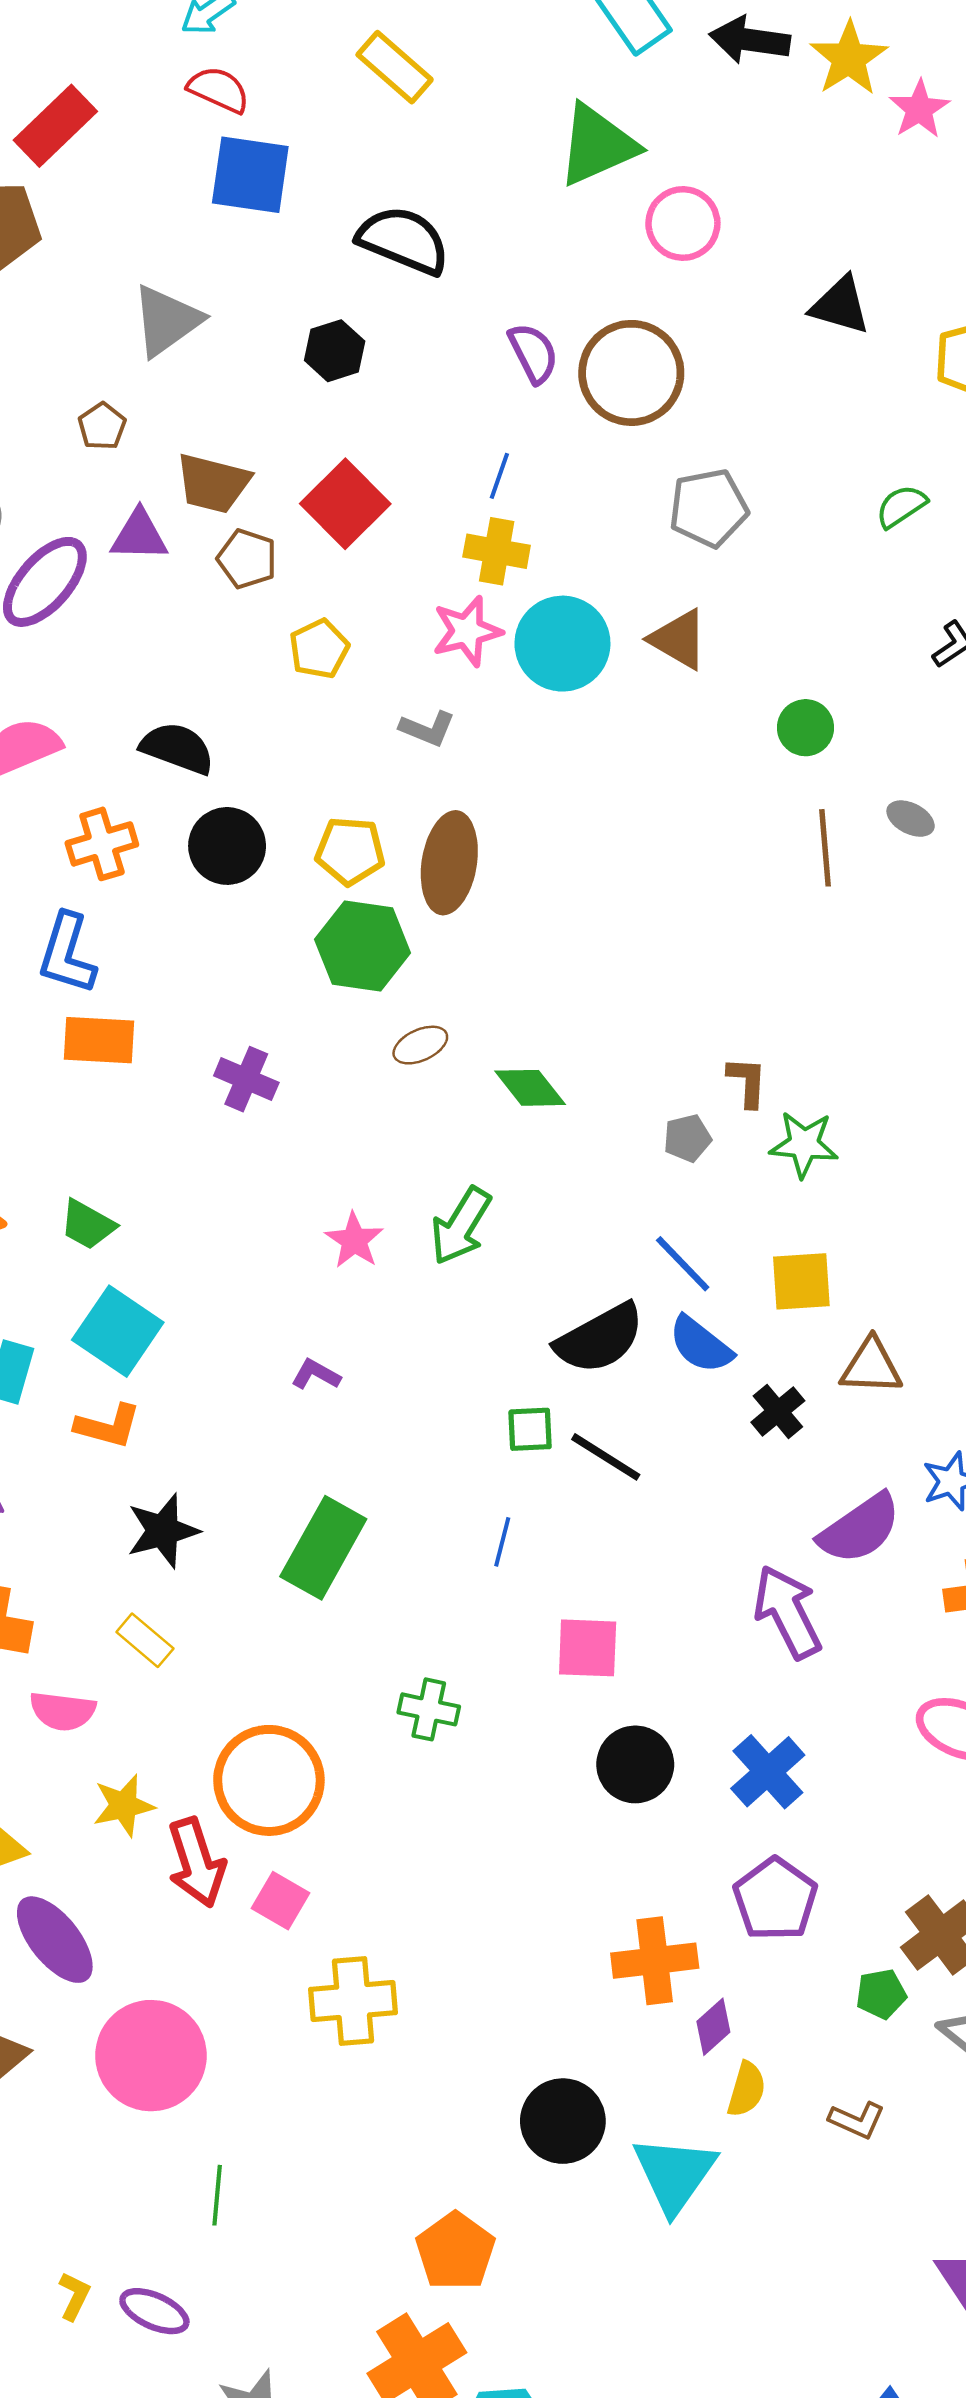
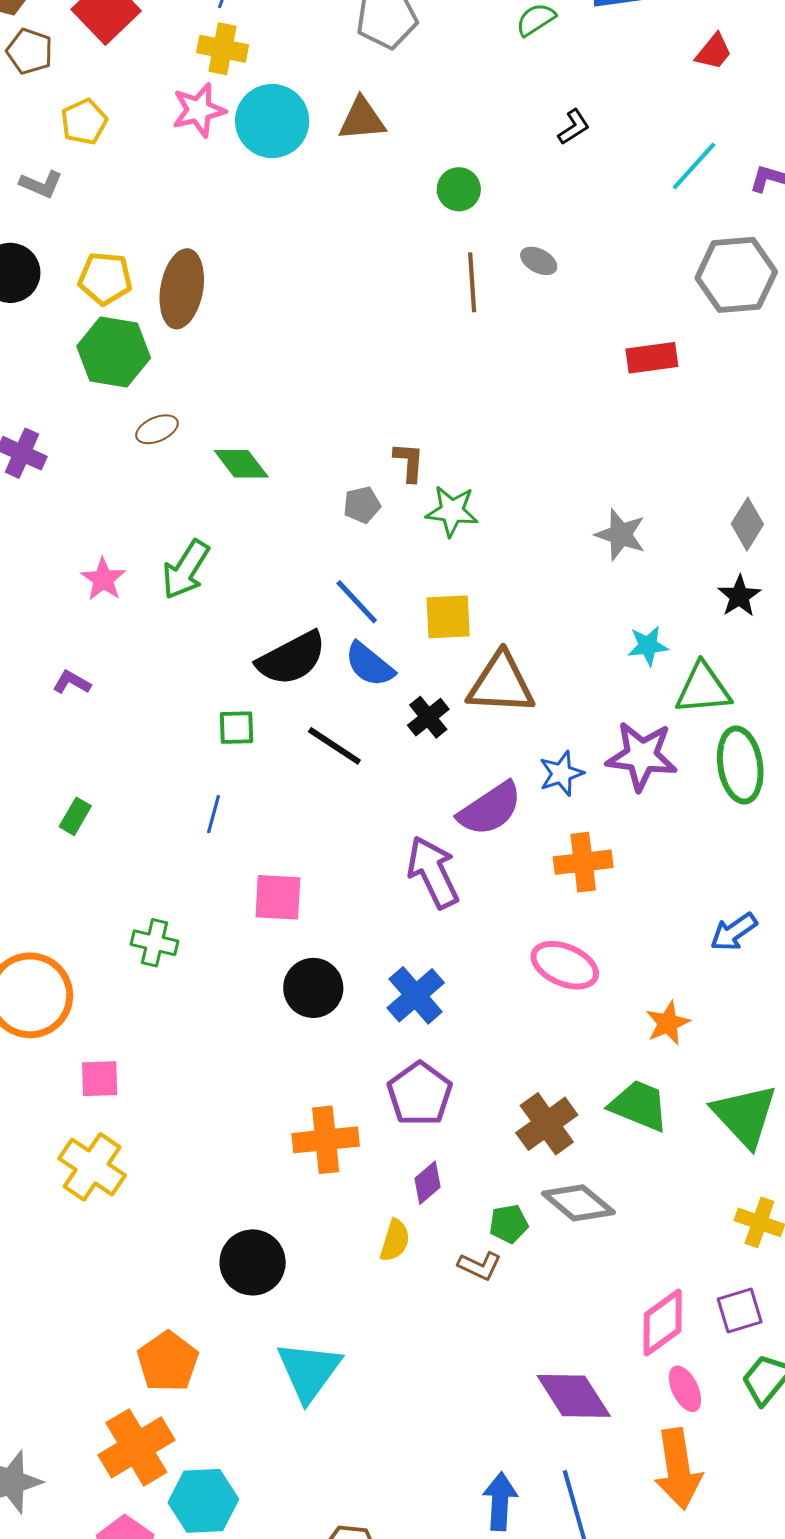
brown triangle: (679, 639) -> (362, 119), turned -36
gray L-shape: (427, 729) -> (41, 184), moved
brown triangle: (871, 1366) -> (501, 684), size x1.4
black line: (606, 1457) -> (334, 746), moved
green rectangle: (323, 1548) -> (75, 816), size x0.5
pink square: (281, 1901) -> (100, 1079), moved, turned -33
green pentagon: (881, 1994) -> (509, 1224), moved
yellow cross: (353, 2001) -> (92, 1167), turned 38
purple diamond: (713, 2027) -> (427, 1183), moved
cyan triangle: (674, 2174) -> (309, 1371), moved

